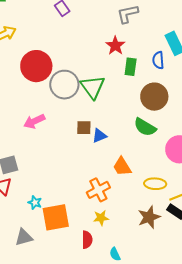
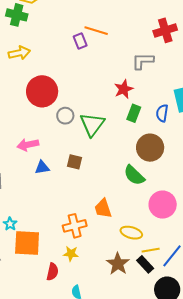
gray circle: (64, 85) -> (65, 116), size x0.6
blue triangle: (99, 136) -> (42, 167), moved
brown star: (149, 217) -> (118, 264), turned -30

